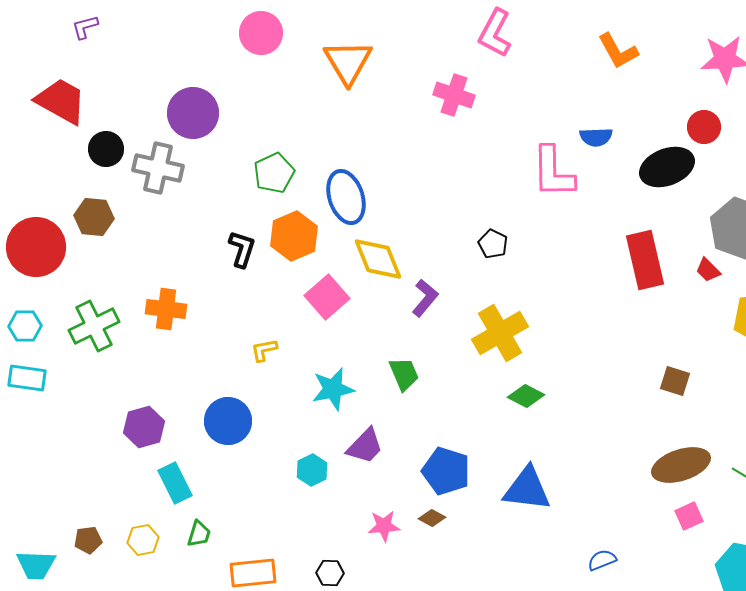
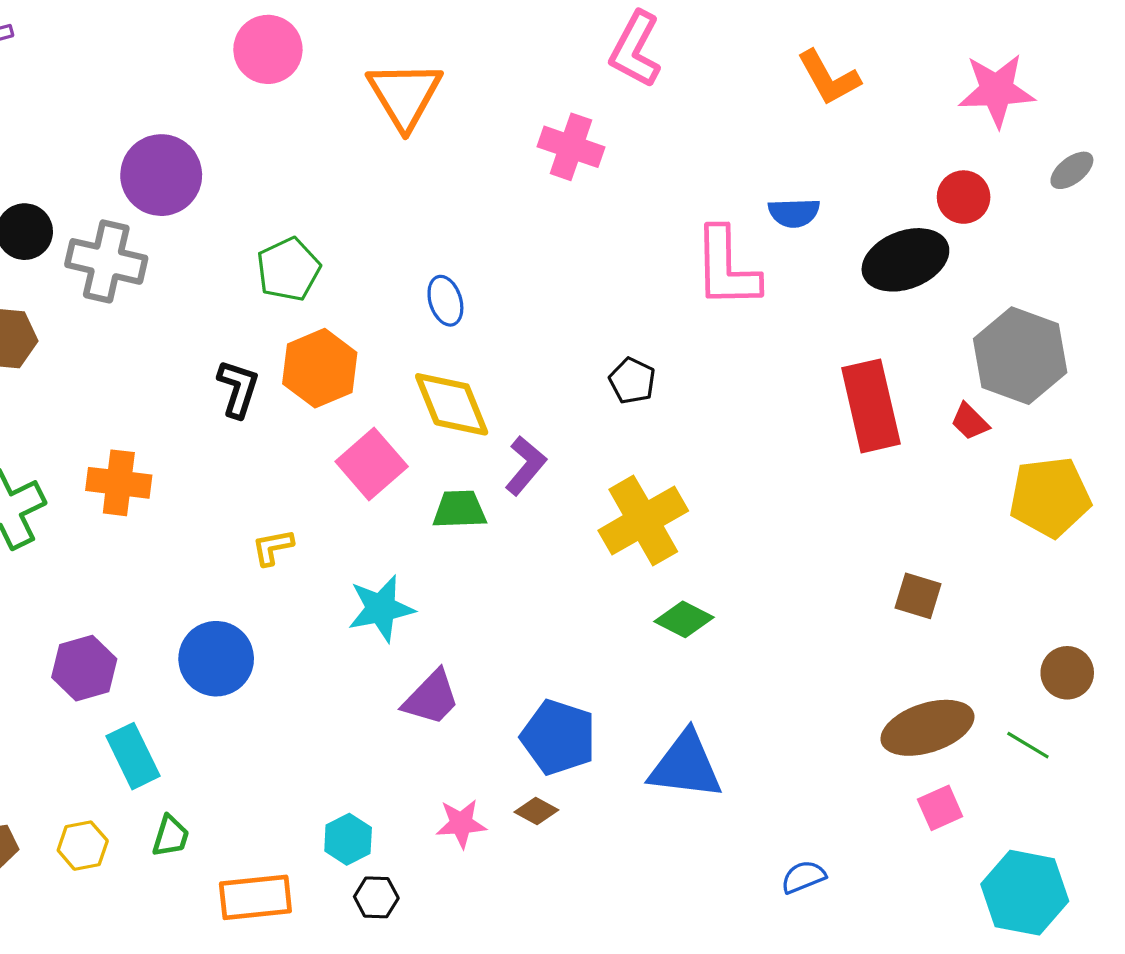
blue ellipse: (346, 197) -> (445, 301), moved, size x0.6
green trapezoid: (404, 374) -> (460, 510), moved, turned -69
cyan hexagon: (312, 470) -> (348, 839), moved

